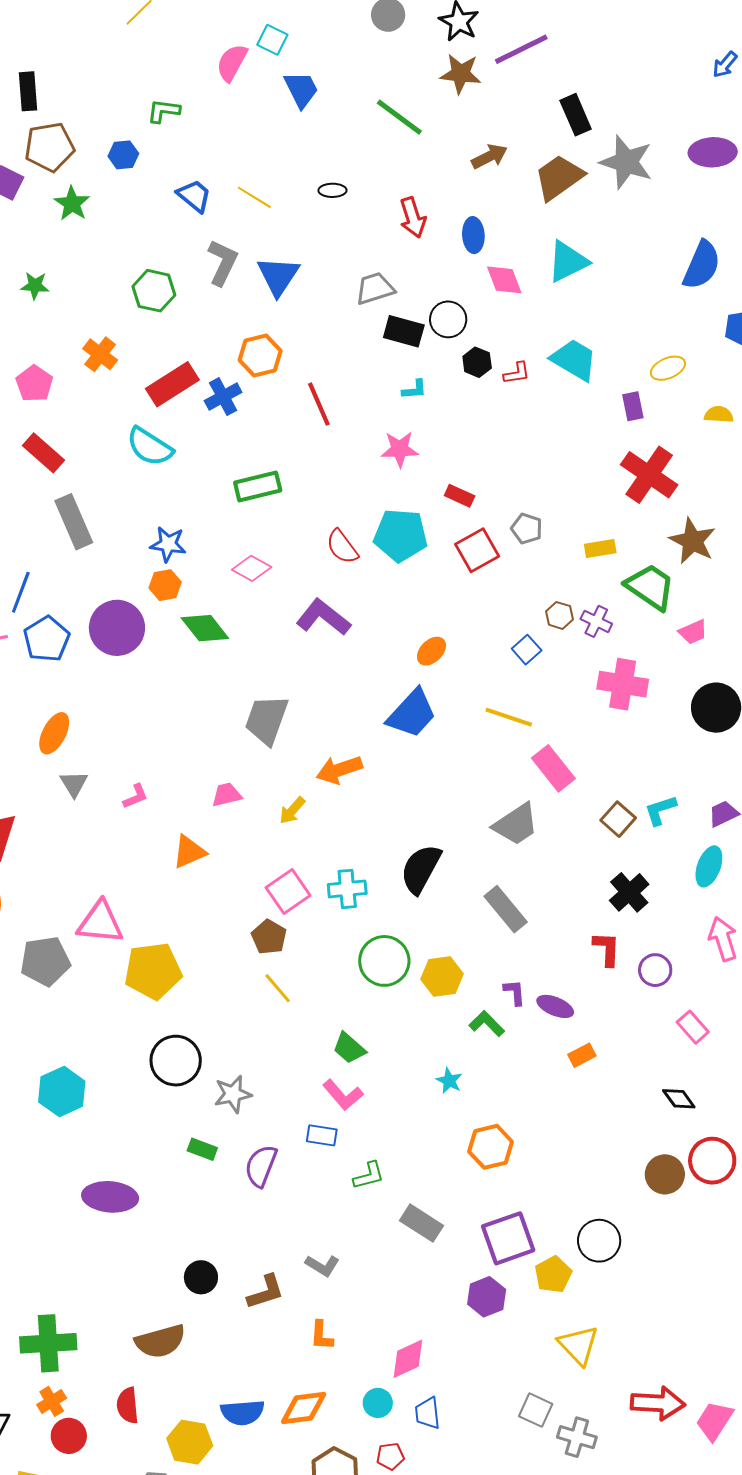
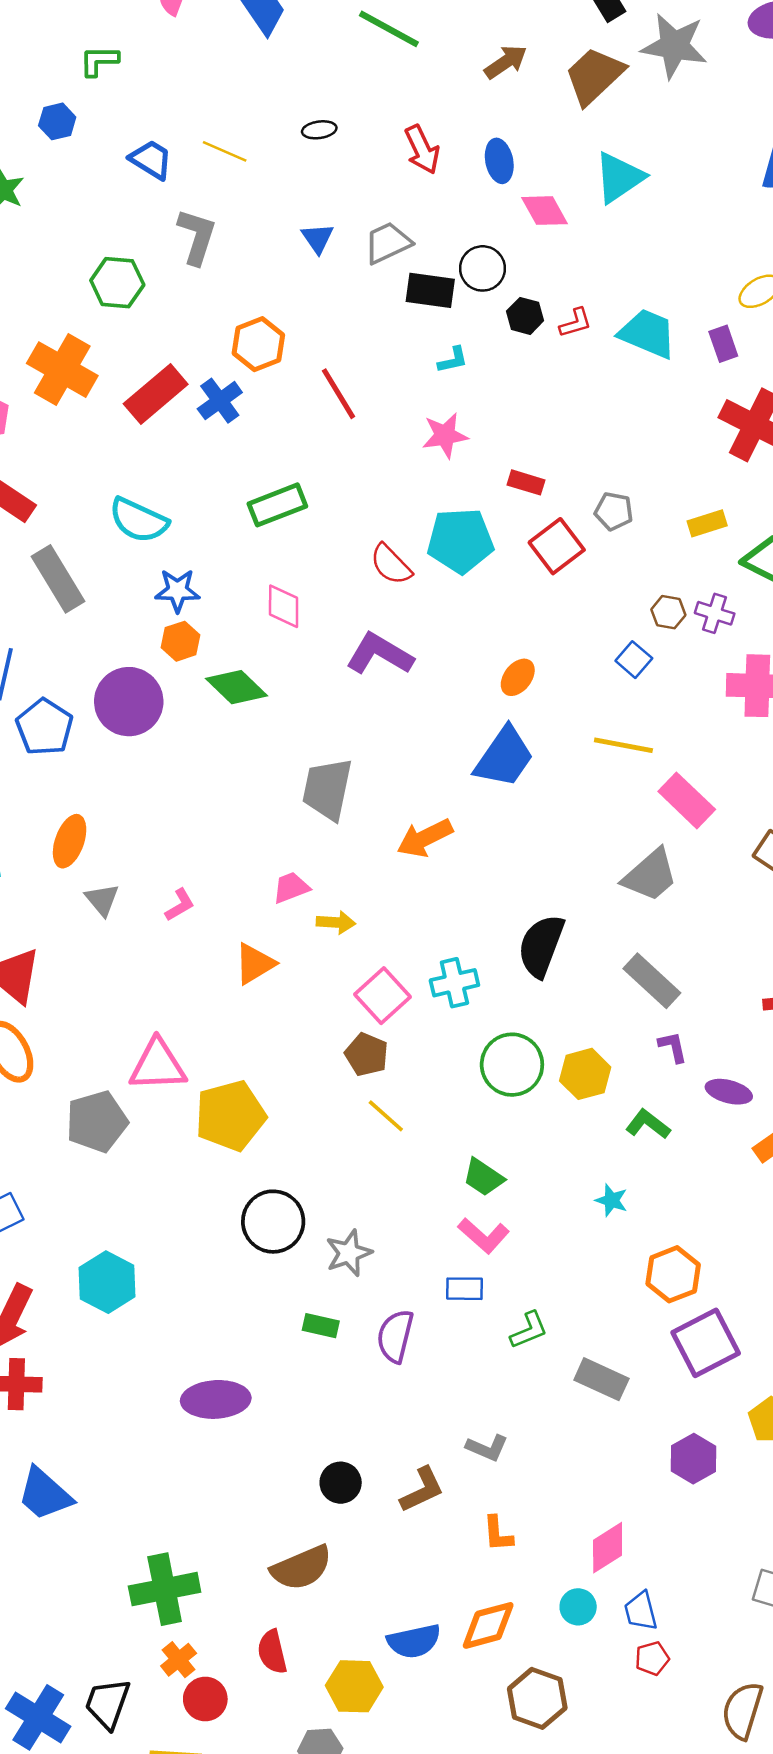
blue triangle: (278, 276) -> (318, 238), moved, size x0.6
orange cross: (100, 354) -> (62, 370), size x1.6
cyan trapezoid: (574, 360) -> (648, 333), moved
cyan semicircle: (150, 447) -> (139, 520), moved
pink diamond: (252, 568) -> (284, 606), turned 69
yellow arrow: (292, 811) -> (336, 922), moved, turned -120
purple L-shape: (515, 992) -> (673, 1047), moved
cyan hexagon: (62, 1092) -> (107, 1282), moved
purple square: (508, 1238) -> (706, 1343), moved
red pentagon: (390, 1456) -> (652, 1658), moved

